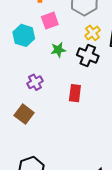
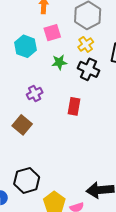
yellow cross: (93, 33) -> (86, 44), moved

